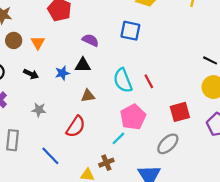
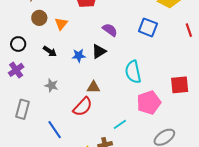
black triangle: (83, 65) -> (99, 51), turned -42
red line: (149, 81) -> (189, 30), moved
brown triangle: (88, 96) -> (93, 87), moved
red square: (180, 112) -> (180, 85), moved
pink pentagon: (133, 117) -> (149, 103), moved

